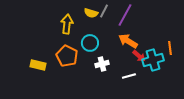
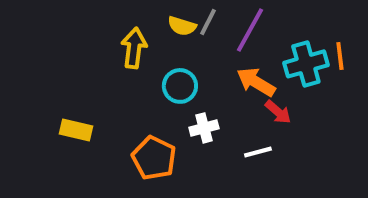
orange line: (170, 48) -> (340, 56), moved
orange pentagon: (67, 56) -> (154, 158), moved
cyan cross: (153, 60) -> (306, 64), moved

